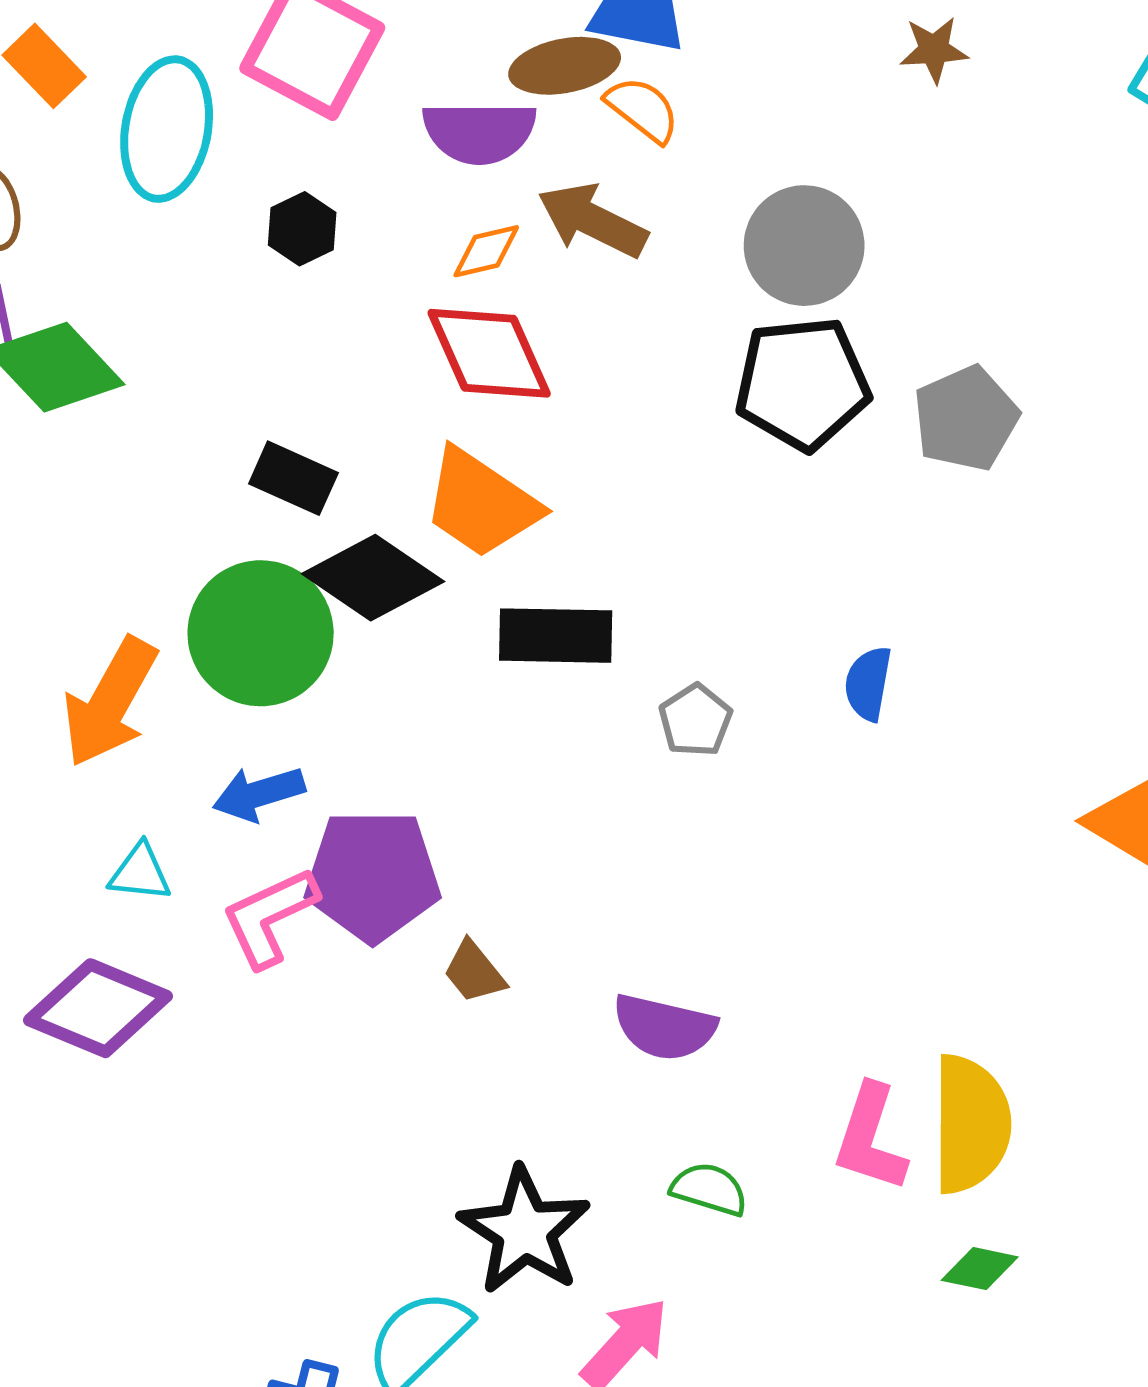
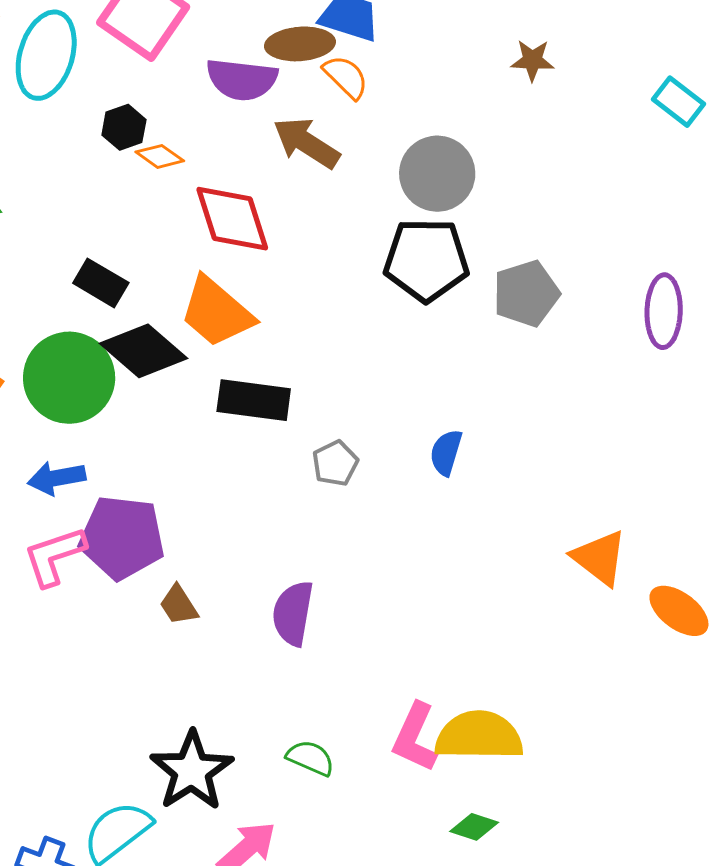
orange diamond: (486, 251) -> (160, 156), moved, turned 42
purple semicircle: (664, 1027) -> (293, 613), moved, turned 80
yellow semicircle: (971, 1124) -> (479, 736), turned -96

